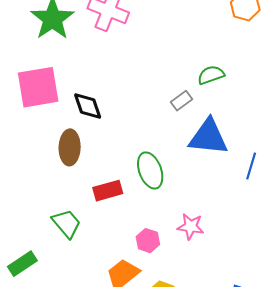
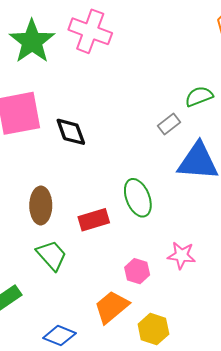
brown ellipse: (70, 147) -> (41, 205), moved

